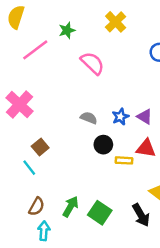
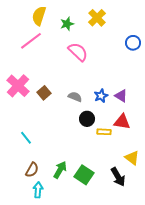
yellow semicircle: (16, 17) -> (39, 16), moved
green star: (67, 30) -> (67, 24), moved
brown square: (40, 147) -> (44, 93), moved

